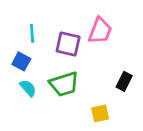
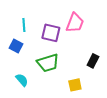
cyan semicircle: (28, 88) -> (22, 80), moved

